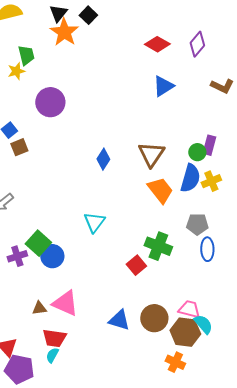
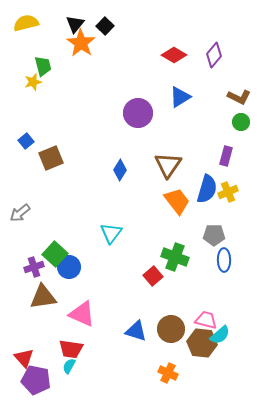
purple circle: (50, 102) -> (138, 113), moved
brown square: (19, 147) -> (51, 158), moved, size x1.4
green circle: (197, 152) -> (241, 122), moved
brown triangle: (39, 308) -> (43, 297), moved, size x1.8
cyan semicircle: (203, 324) -> (220, 335), turned 90
orange cross: (175, 362) -> (168, 373), moved

